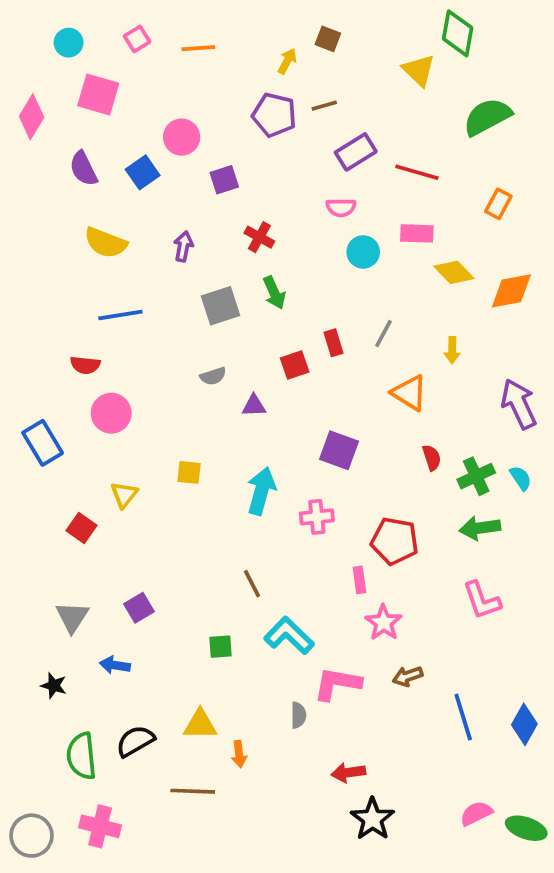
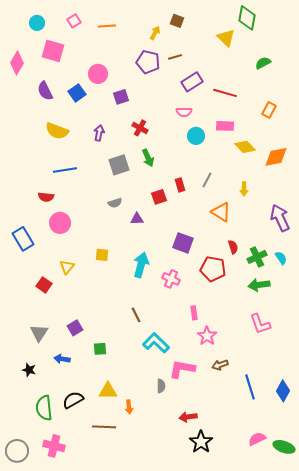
green semicircle: (487, 117) -> (263, 63), size x0.6
pink cross: (317, 517) -> (171, 279), turned 30
red pentagon: (395, 541) -> (213, 269), moved
green square: (220, 647) -> (100, 349), moved

